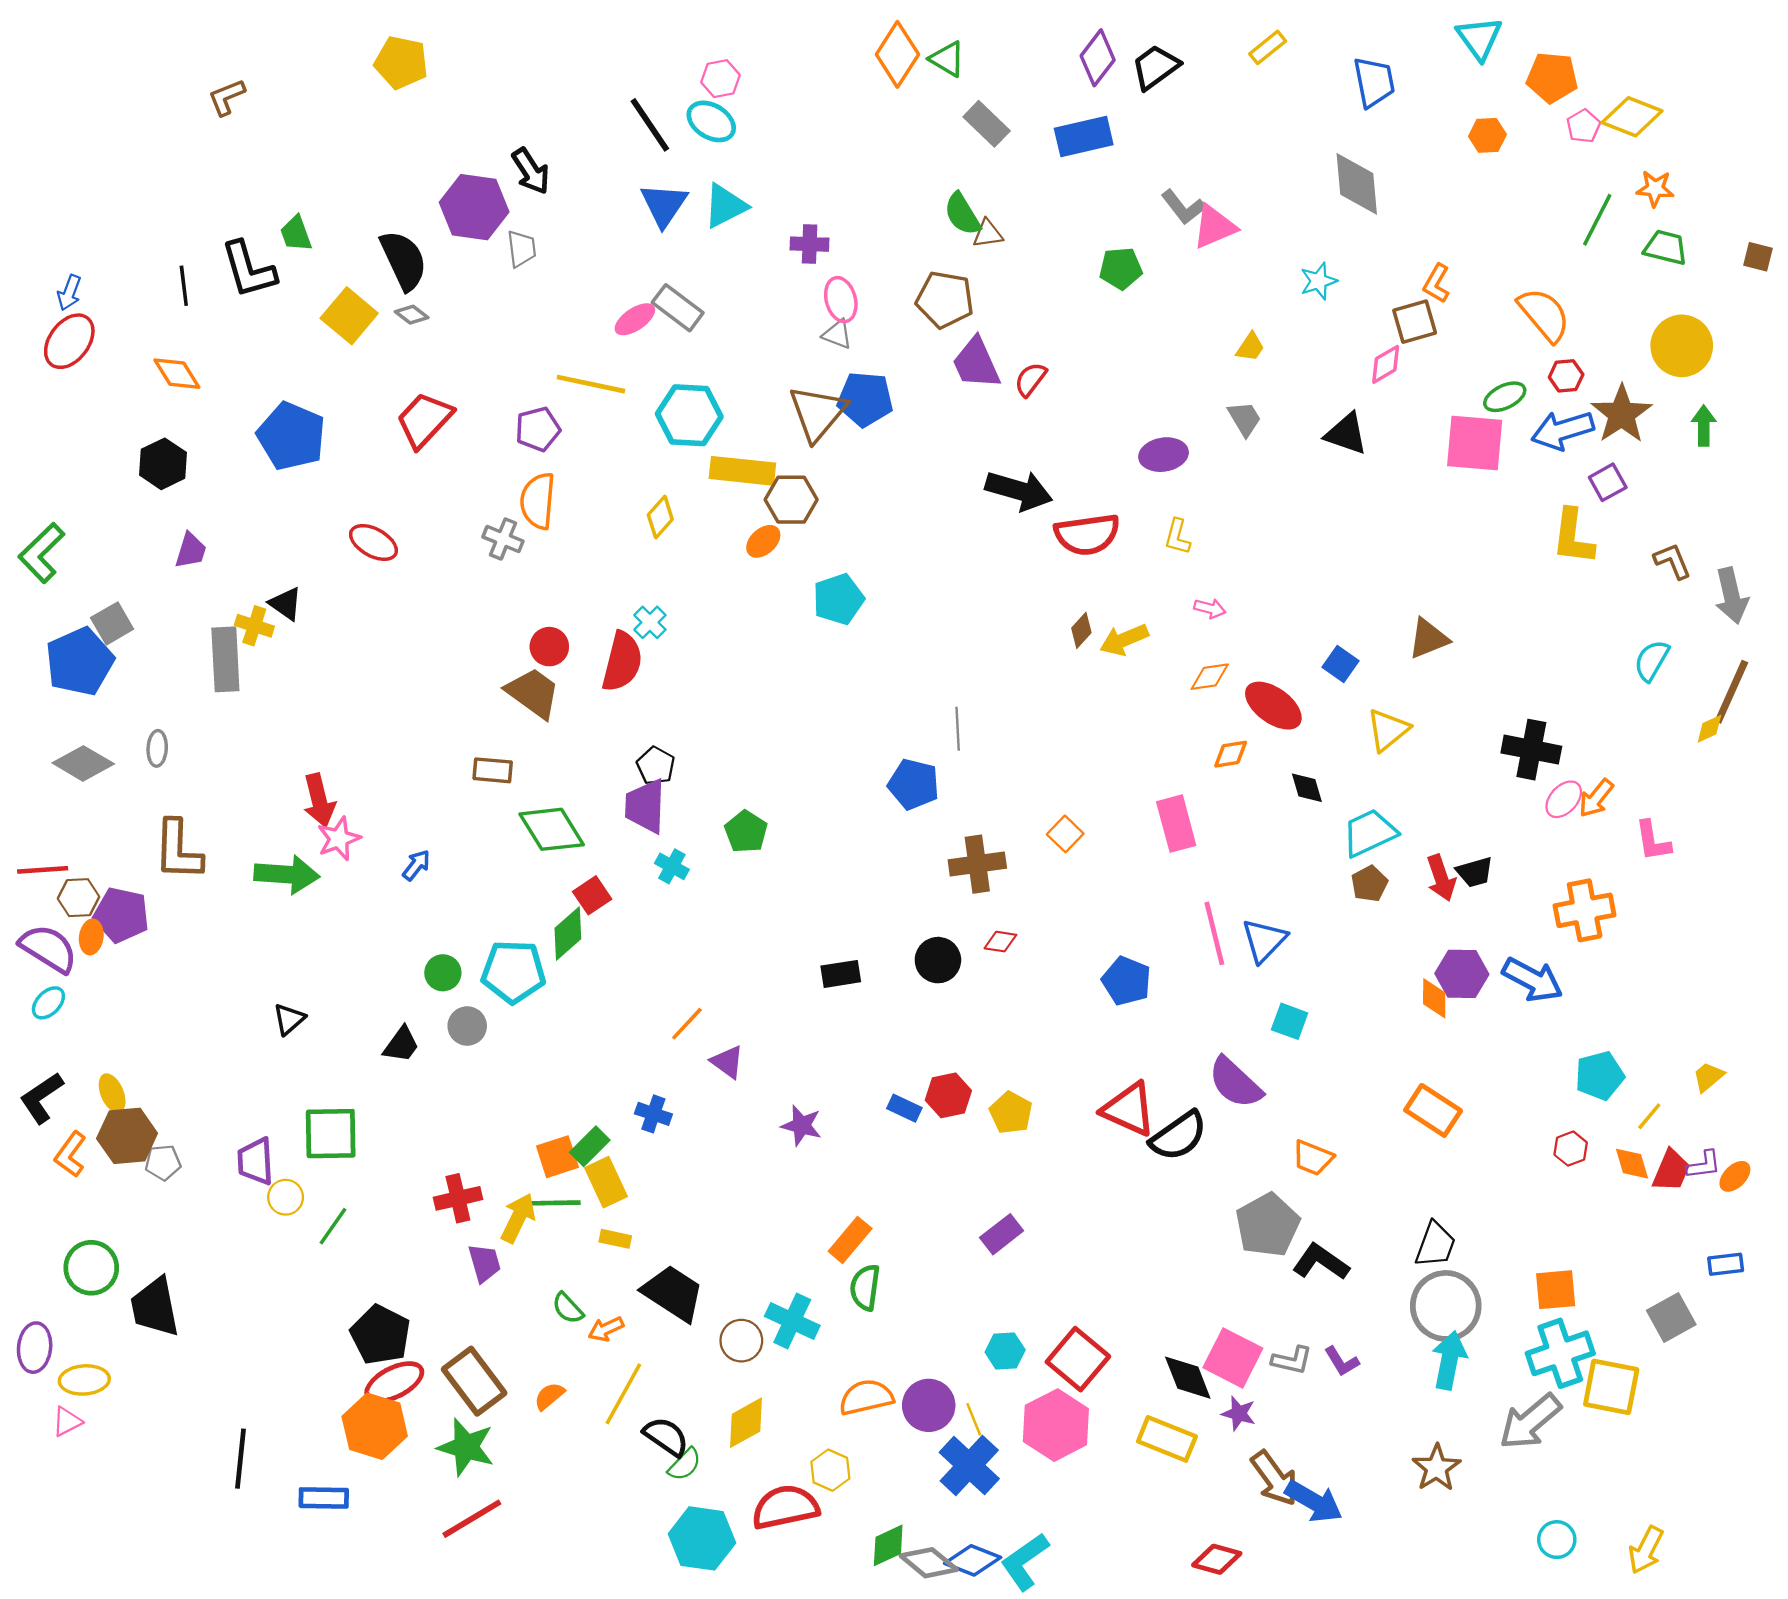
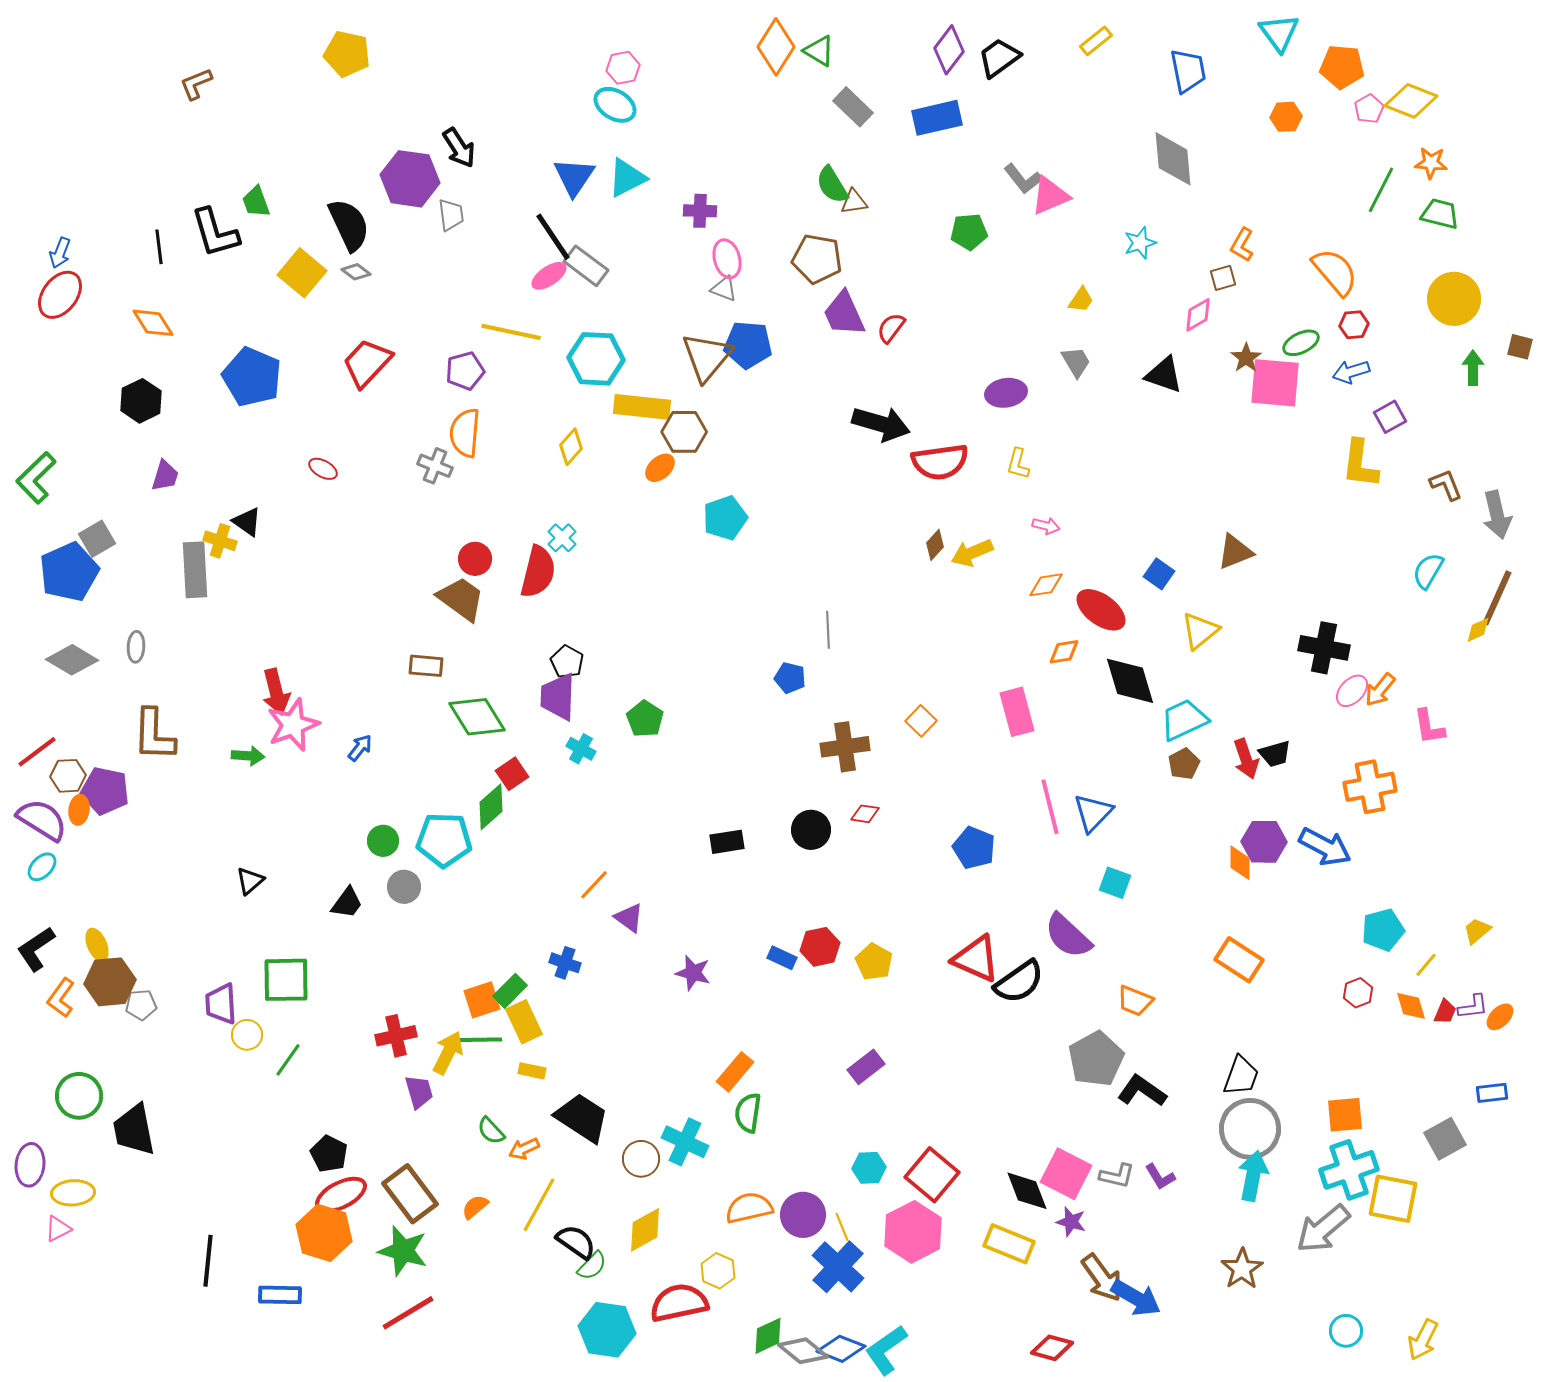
black line: (650, 125) -> (553, 237), moved
brown square: (1758, 257) -> (1520, 347), moved
brown square: (1415, 322) -> (1223, 278), size x0.7
brown star: (1622, 414) -> (1246, 358), moved, size x0.6
blue arrow: (1563, 430) -> (1351, 372), size x0.7
red ellipse: (373, 542) -> (323, 469), size x0.7
blue pentagon: (914, 784) -> (790, 678), size x0.7
black diamond: (1307, 788) -> (1130, 681), size x1.8
pink star: (339, 839) -> (293, 725), size x1.4
red line: (43, 870) -> (37, 752), turned -33
green arrow: (287, 874) -> (248, 756), size x0.6
red trapezoid: (1671, 1171) -> (1445, 1012), size x0.7
black pentagon: (380, 1335) -> (329, 1154), size x0.7

